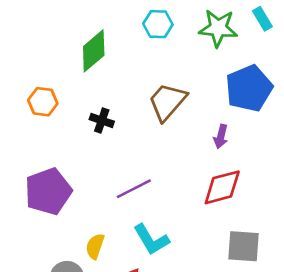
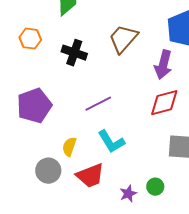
black cross: (102, 120) -> (74, 53), size x1.4
purple arrow: (221, 137) -> (163, 65), size x1.6

